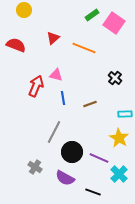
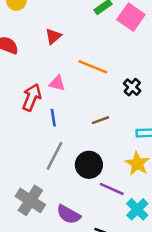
orange line: (84, 48) -> (93, 67), moved
blue line: (63, 98) -> (53, 118), moved
black circle: (72, 152) -> (89, 165), moved
gray cross: (35, 167) -> (30, 200), size x1.6

